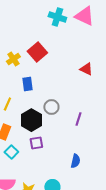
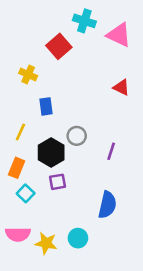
pink triangle: (84, 16) -> (119, 35), moved
red square: (37, 52) -> (59, 46), moved
yellow cross: (13, 59) -> (28, 75), turned -32
blue semicircle: (75, 161) -> (107, 205), size x1.5

